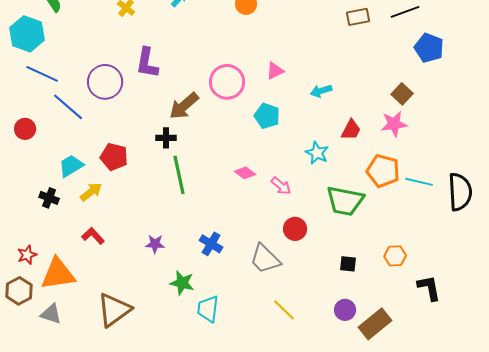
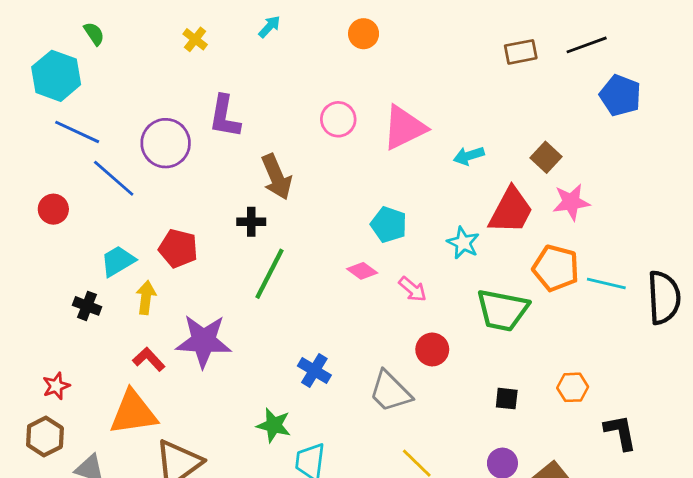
pink triangle: (275, 71) -> (404, 128), size x1.8
pink circle: (227, 82) -> (338, 119), moved, size x0.7
brown square: (402, 94) -> (546, 157), moved
brown arrow: (184, 106) -> (276, 177), turned -72
cyan pentagon: (267, 116) -> (389, 225), moved
red trapezoid: (351, 130) -> (511, 211), size x1.6
green line: (179, 175) -> (269, 274), turned 39
yellow arrow: (91, 192) -> (146, 298), turned -45
purple star: (155, 244) -> (204, 341), moved, size x2.0
orange triangle: (58, 274) -> (133, 413), moved

